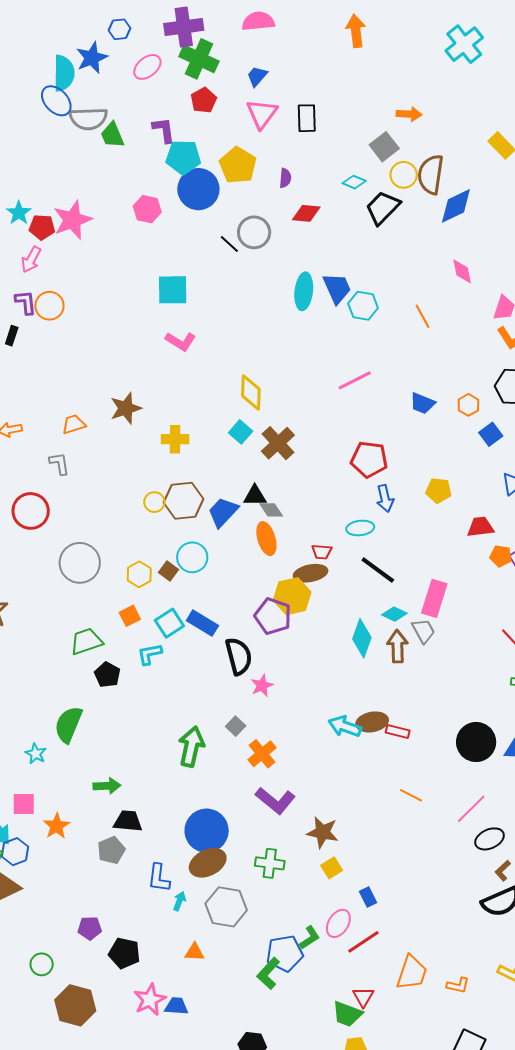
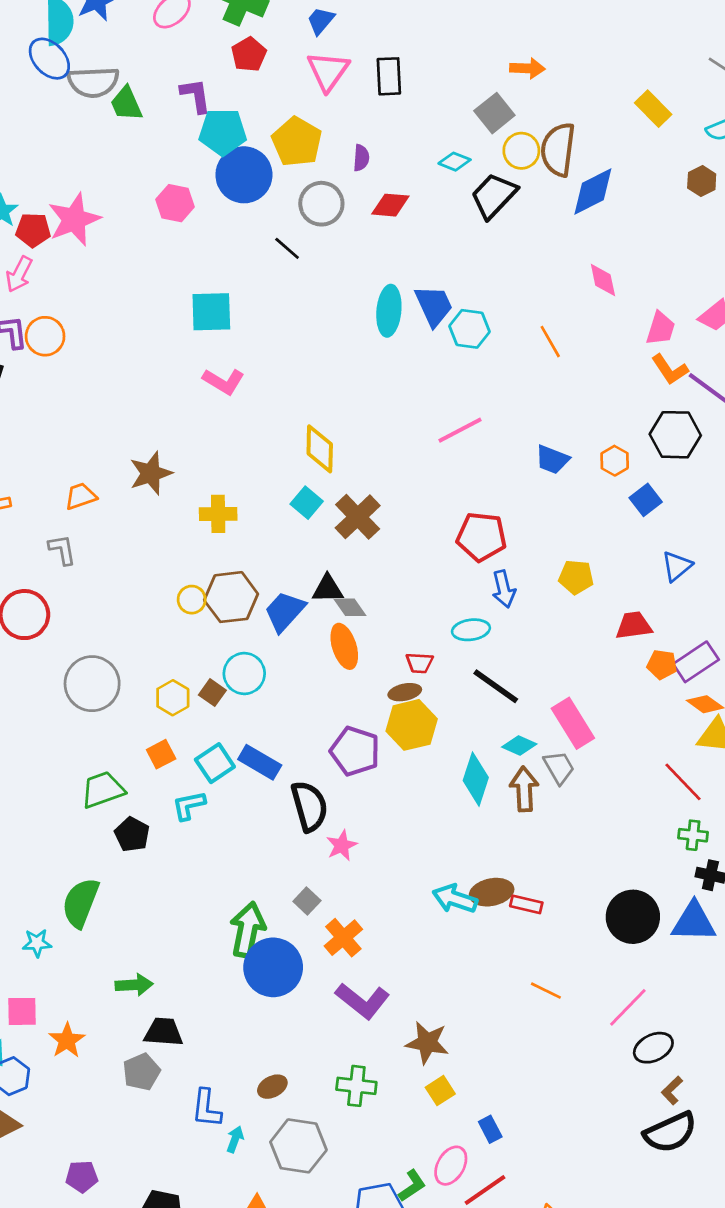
gray circle: (254, 232) -> (321, 204), moved
brown ellipse: (311, 573) -> (405, 692), size x0.7
yellow hexagon: (292, 596) -> (412, 725), moved
pink rectangle: (434, 598) -> (573, 723), turned -48
cyan star: (36, 754) -> (37, 943), turned -30
blue circle: (207, 831) -> (273, 967), moved
brown ellipse: (208, 863) -> (272, 1087), size x0.6
purple pentagon: (90, 928) -> (82, 1176), moved

